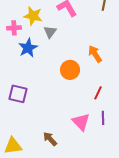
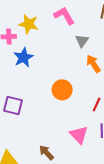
gray triangle: (50, 32) -> (82, 41), moved
orange circle: (70, 70) -> (62, 90), moved

